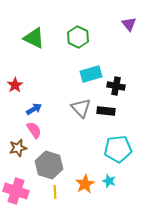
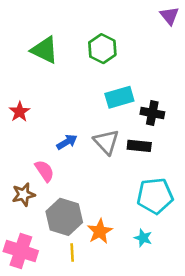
purple triangle: (129, 24) -> (169, 16), moved
blue arrow: (34, 109) -> (67, 142), moved
orange star: (85, 184) -> (100, 231), moved

